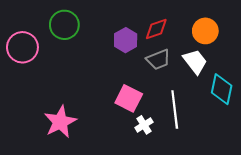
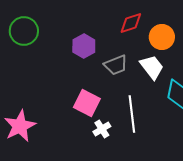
red diamond: (156, 29) -> (131, 23), moved

